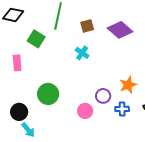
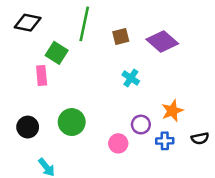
cyan cross: (82, 53) -> (131, 78), moved
pink rectangle: (17, 63) -> (42, 75), moved
black circle: (19, 112) -> (28, 127), moved

